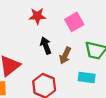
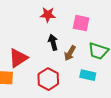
pink square: (74, 22) -> (81, 23), turned 36

